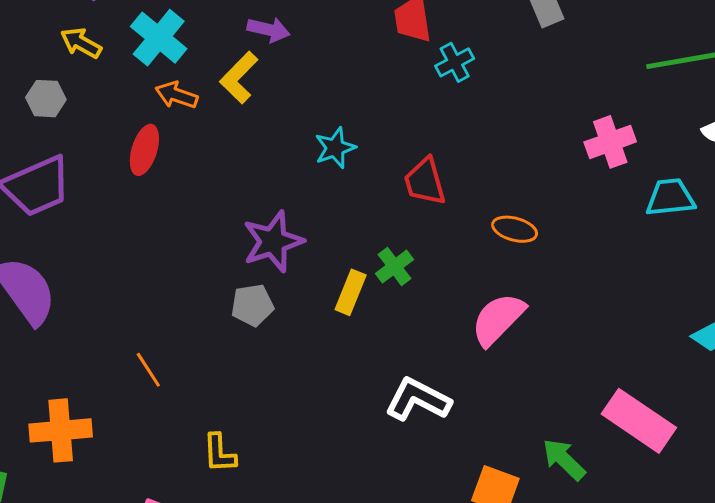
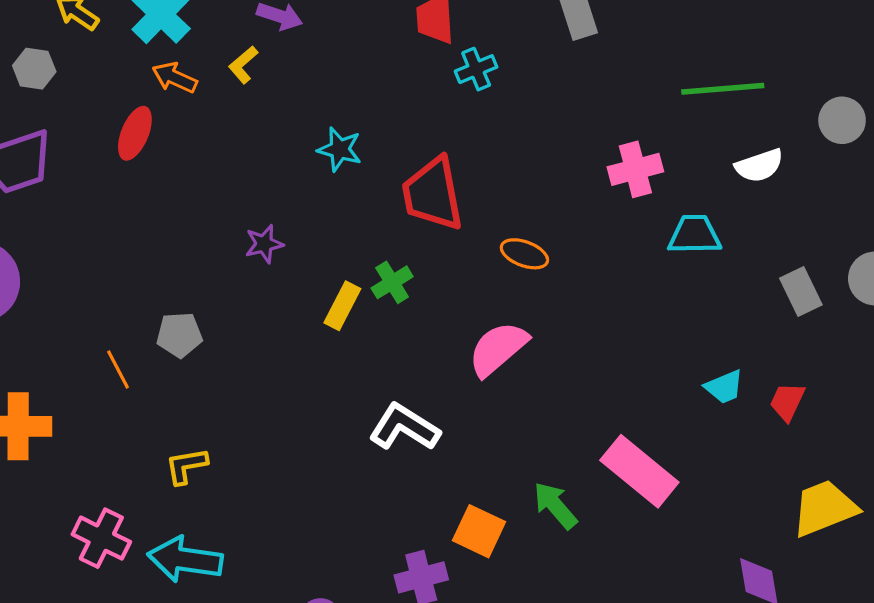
yellow L-shape: (239, 78) -> (243, 65), size x0.7
cyan star: (335, 148) -> (340, 149), turned 30
red trapezoid: (425, 181) -> (433, 194), size x1.4
purple star: (273, 242) -> (264, 244), size x0.6
gray pentagon: (252, 305) -> (179, 335), moved
yellow L-shape: (219, 453) -> (186, 466), turned 78

